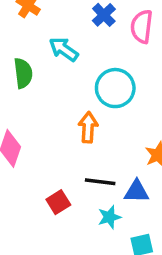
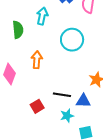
cyan arrow: (64, 49) -> (42, 16), turned 66
orange arrow: (88, 127) -> (37, 60), moved

